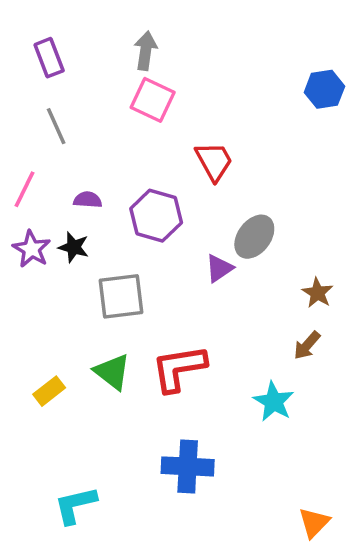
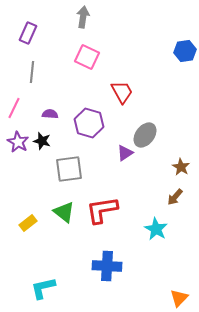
gray arrow: (146, 51) -> (83, 17), moved
purple rectangle: (49, 58) -> (28, 33), turned 45
gray line: (56, 126) -> (32, 72), turned 30

